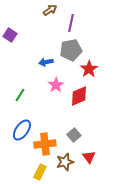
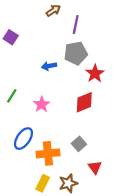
pink star: (56, 85) -> (42, 104), moved
green line: (20, 95) -> (12, 96), moved
brown star: (65, 162) -> (68, 183), moved

